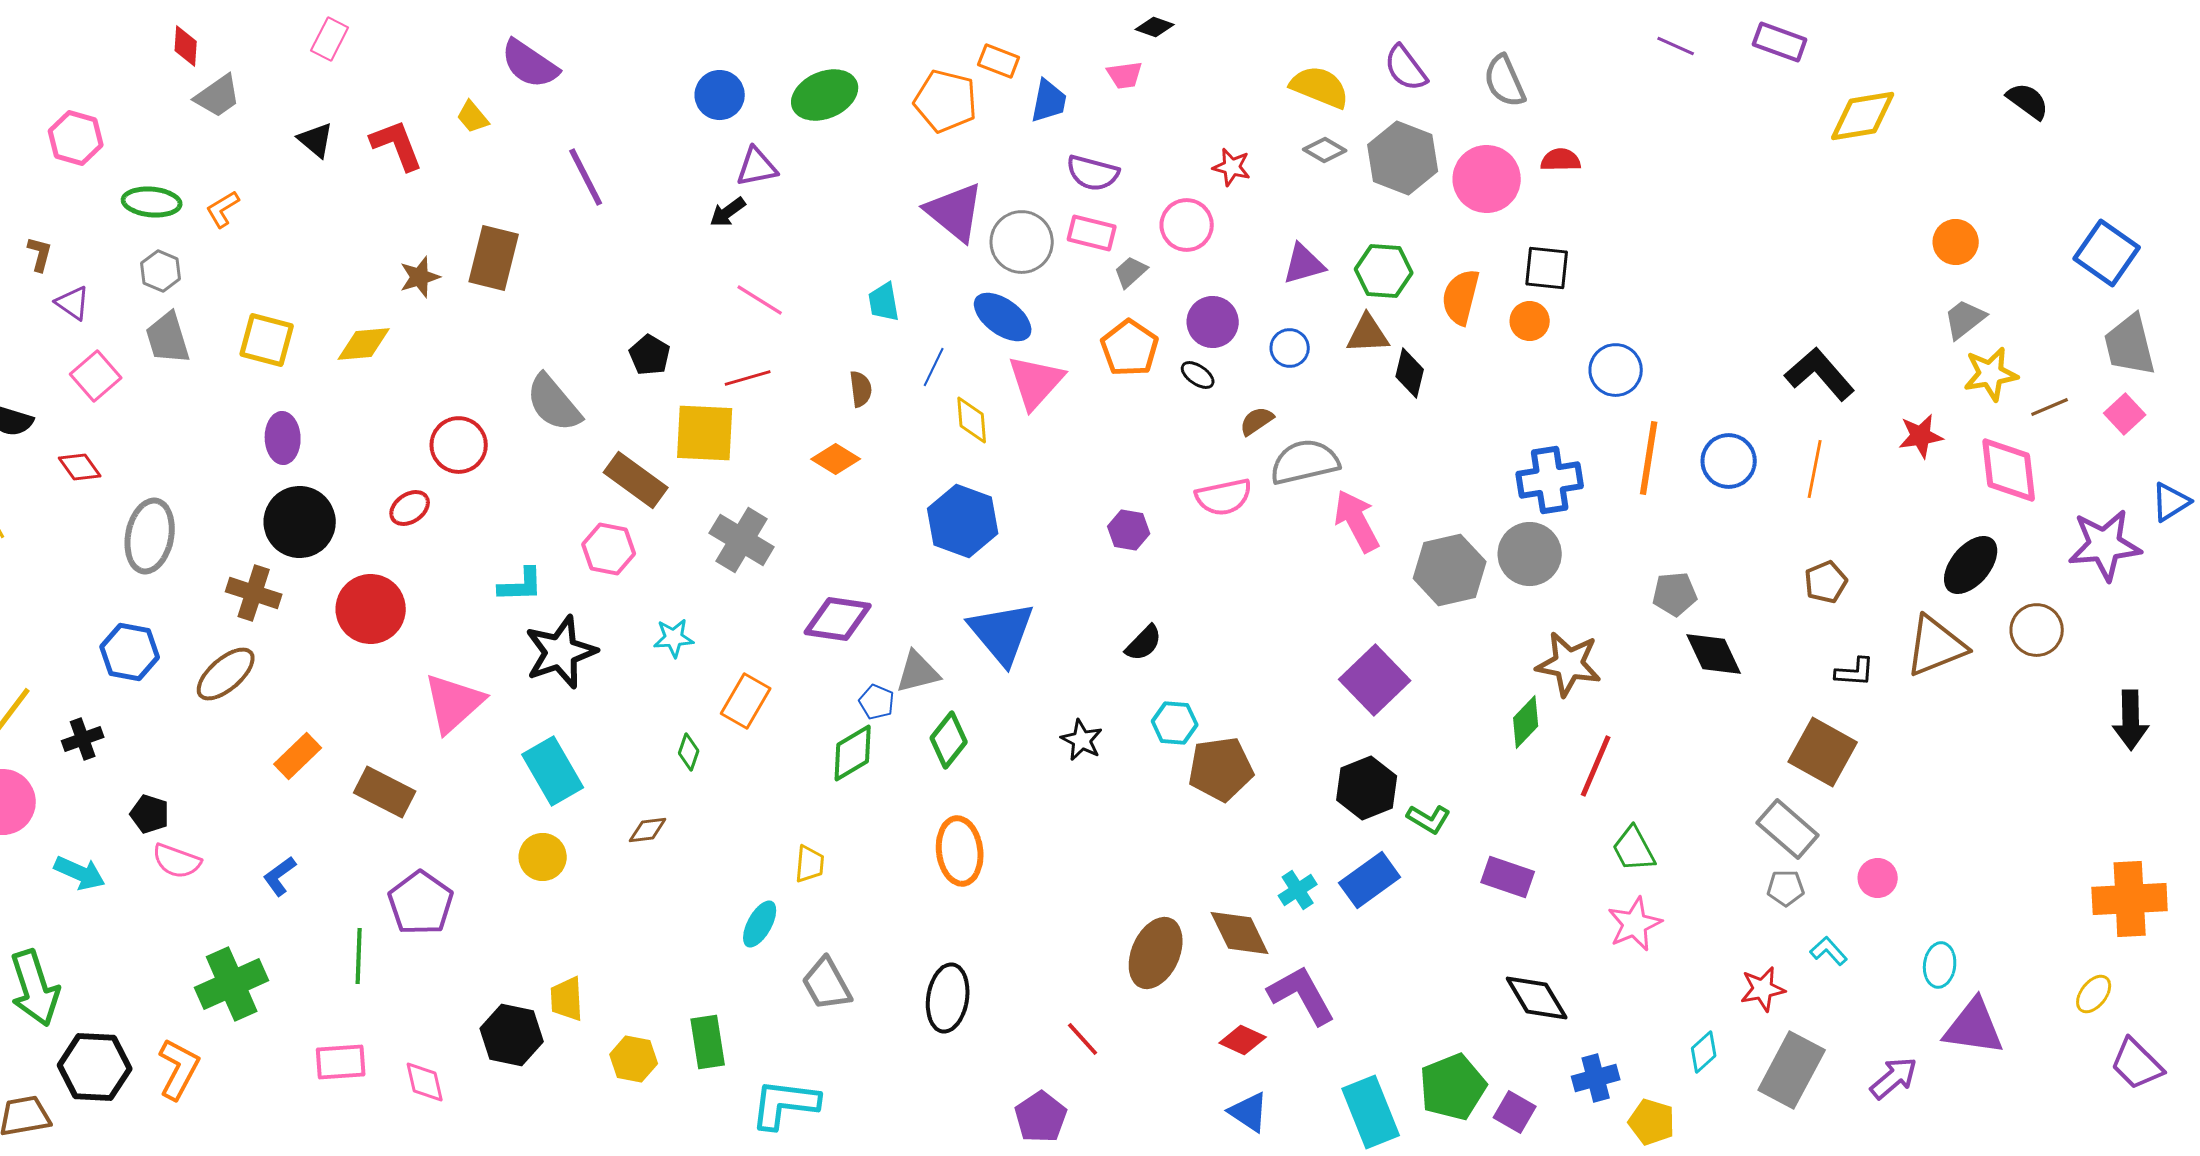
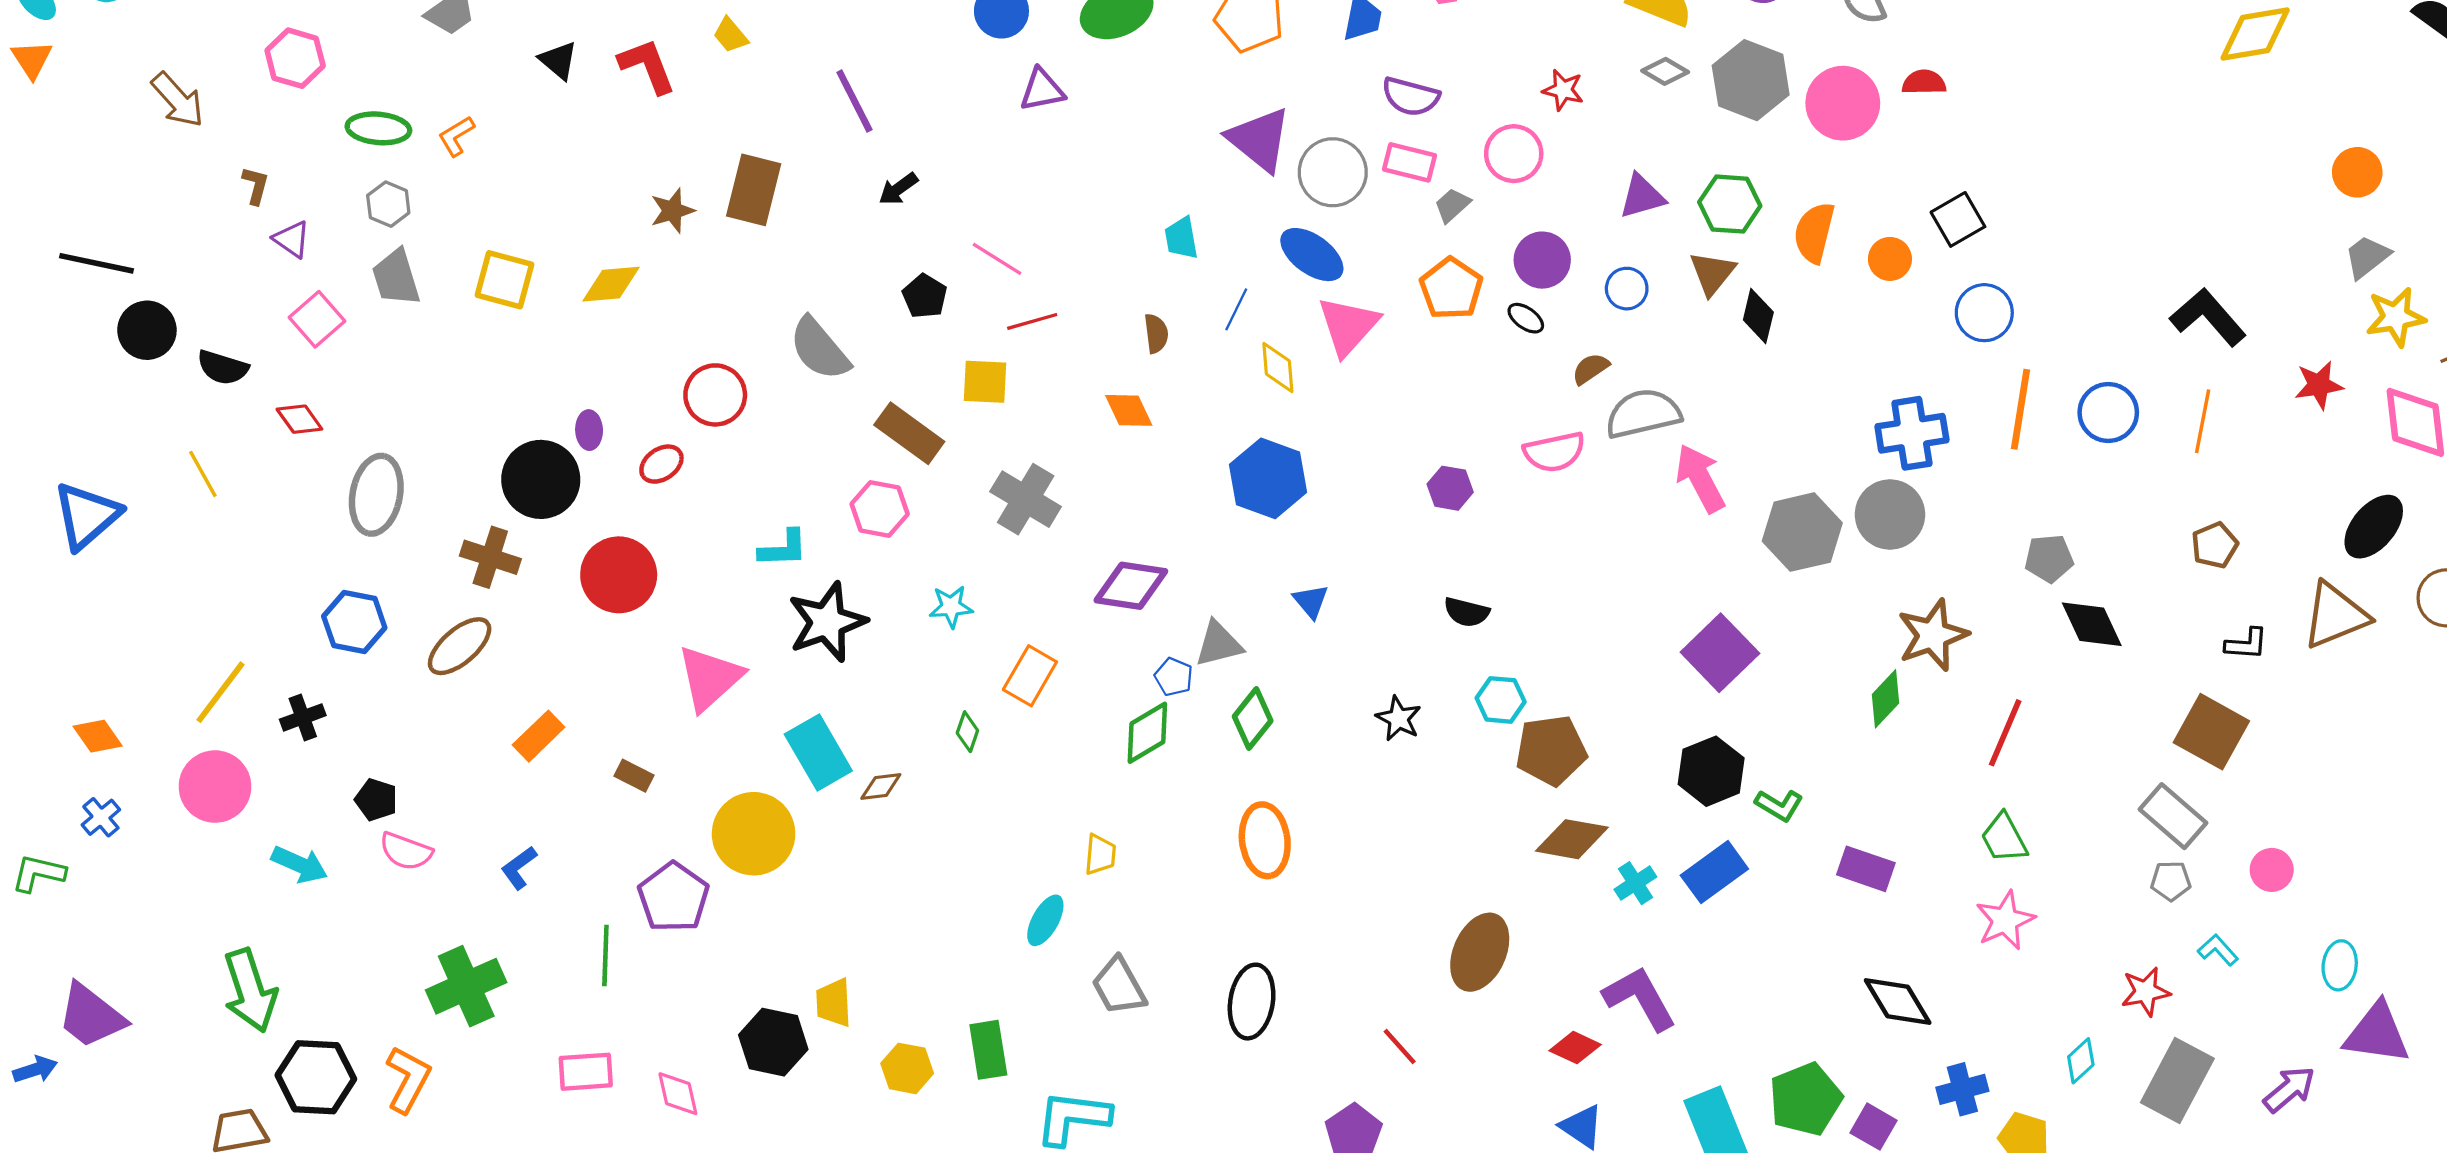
black arrow: (728, 212) -> (898, 189), moved
black square: (1547, 268) -> (1958, 219), moved, turned -36
pink line: (760, 300) -> (997, 259), moved
brown triangle: (1368, 334) -> (1712, 273), turned -48
yellow square: (705, 433) -> (985, 382), size x0.7
purple ellipse: (283, 438) -> (589, 430), moved, size x0.7
orange diamond: (836, 459) -> (1129, 410), turned 33
blue triangle: (1002, 633) -> (1311, 601), size x0.5
black semicircle: (1144, 643) -> (1467, 612), turned 60
brown star: (1569, 664) -> (1933, 635), turned -30
red line: (1596, 766) -> (2005, 733), moved
brown rectangle: (385, 792) -> (634, 776), size x0.6
brown diamond: (648, 830) -> (881, 787), moved
yellow circle: (543, 857) -> (754, 834), moved, size x1.6
brown diamond: (1240, 933) -> (1572, 839), moved, turned -54

